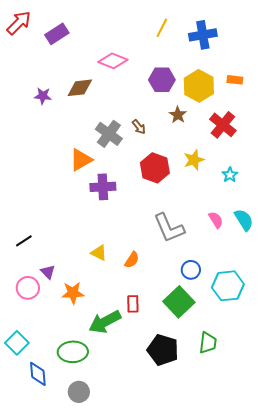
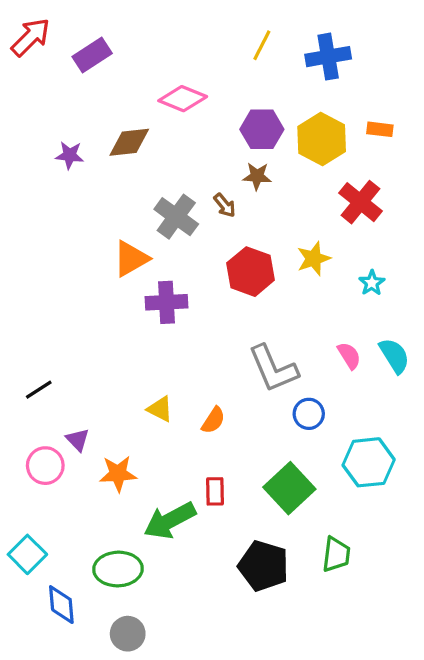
brown star: (178, 115) -> (257, 176), moved, turned -30
blue circle: (191, 270) -> (309, 414), moved

